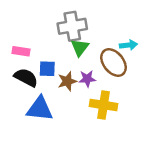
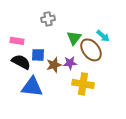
gray cross: (72, 26) -> (48, 19), moved, size x0.6
cyan arrow: (128, 45) -> (103, 36), turned 48
green triangle: (80, 48) -> (74, 38), moved

